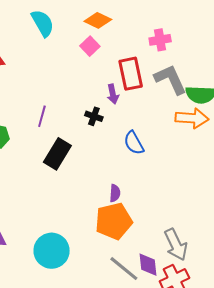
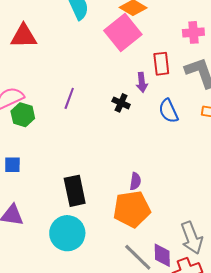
pink square: (90, 46) -> (123, 33), size x1.8
red rectangle: (131, 74) -> (161, 64), size x0.7
blue semicircle: (134, 143) -> (168, 111), moved
black rectangle: (57, 154) -> (75, 191), moved, turned -48

